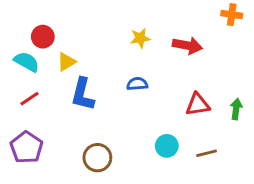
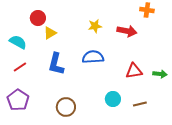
orange cross: (232, 15) -> (147, 10), moved
red circle: (43, 37) -> (38, 18), moved
yellow triangle: (66, 62) -> (50, 33), moved
blue semicircle: (137, 84) -> (93, 57), size x1.5
green arrow: (236, 109) -> (160, 74), turned 88

